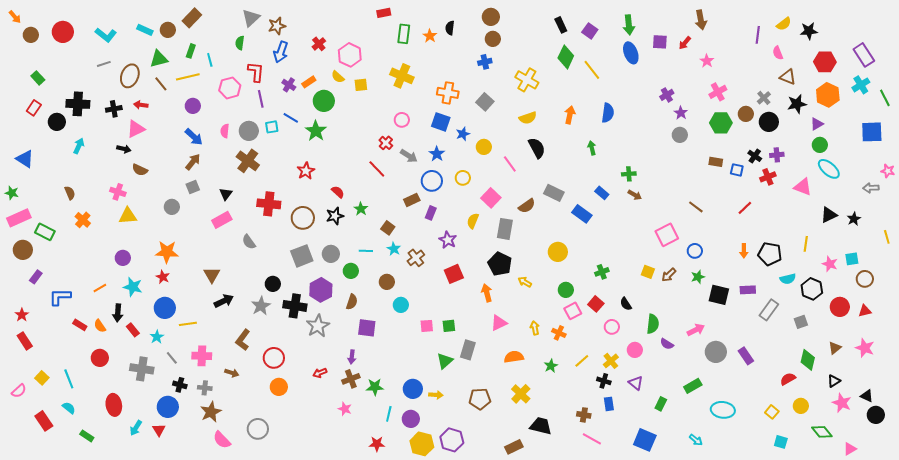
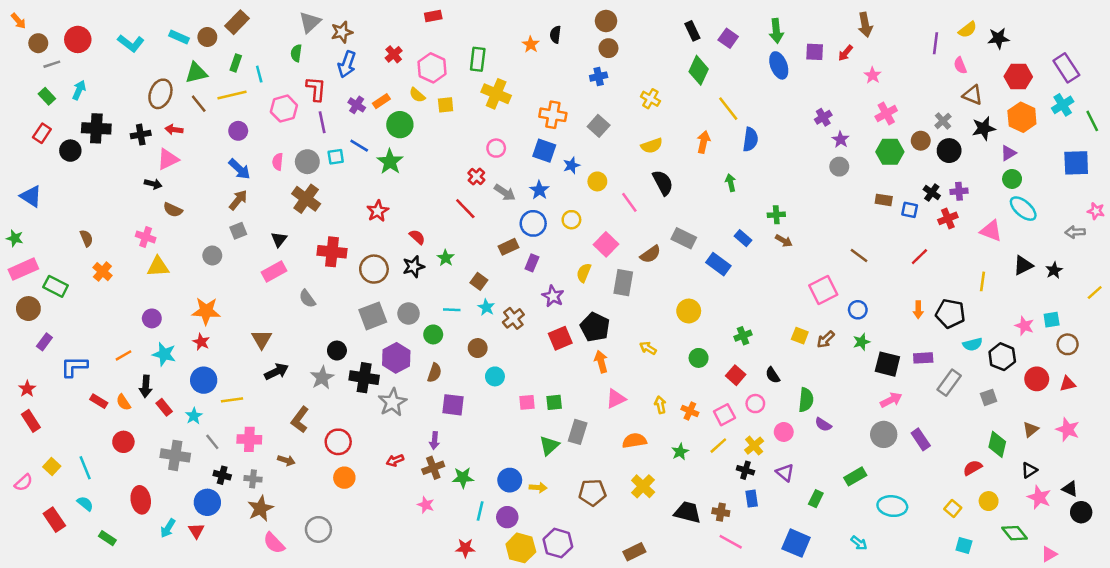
red rectangle: (384, 13) -> (433, 16), moved
green rectangle: (404, 34) -> (478, 59), moved
gray line: (104, 64) -> (52, 64), moved
yellow line: (592, 70) -> (728, 109), moved
yellow cross: (527, 80) -> (650, 99), size x0.7
cyan arrow: (79, 146) -> (79, 90), moved
yellow line: (887, 237) -> (1095, 293), turned 64
yellow line: (806, 244) -> (982, 281), moved
black pentagon: (500, 264) -> (595, 327), moved
pink square: (573, 311) -> (724, 415), moved
pink arrow: (696, 330) -> (891, 400), moved
black trapezoid: (541, 426) -> (687, 512), moved

